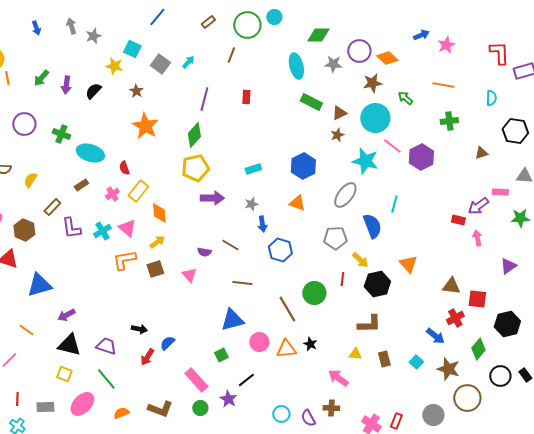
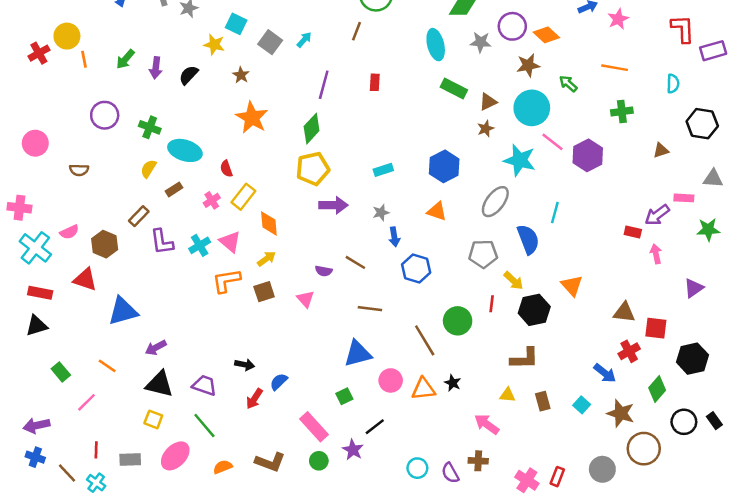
yellow semicircle: (30, 180) -> (148, 169), moved

